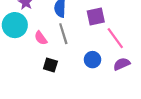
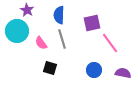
blue circle: (93, 60) -> (94, 70), moved
purple semicircle: (122, 64) -> (123, 73), moved, turned 35

